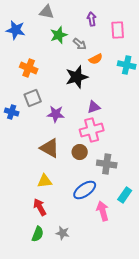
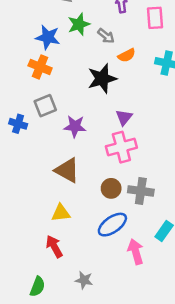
blue star: (16, 30) -> (48, 37), moved
purple triangle: (94, 107) -> (124, 117), turned -32
brown circle: (80, 152) -> (111, 188), moved
green semicircle: (38, 234) -> (37, 287), moved

